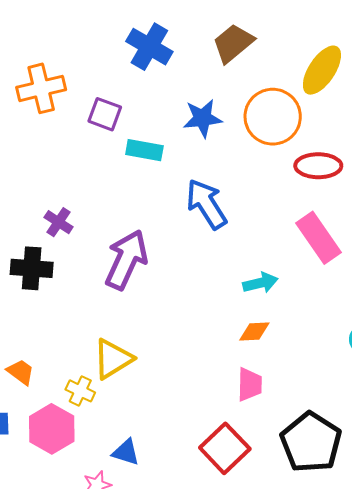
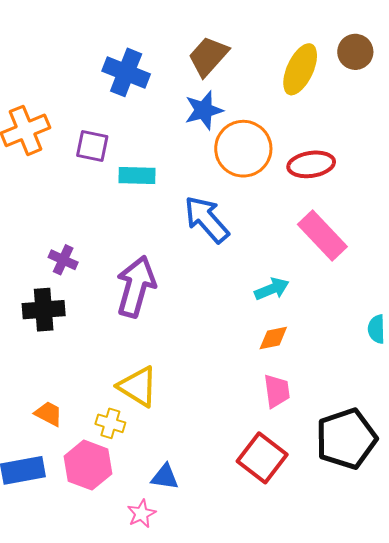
orange circle: (273, 117) -> (243, 149), moved
blue star: (202, 118) -> (204, 110), moved
yellow triangle: (113, 359) -> (138, 387), turned -48
black pentagon: (311, 442) -> (346, 439), turned 30

